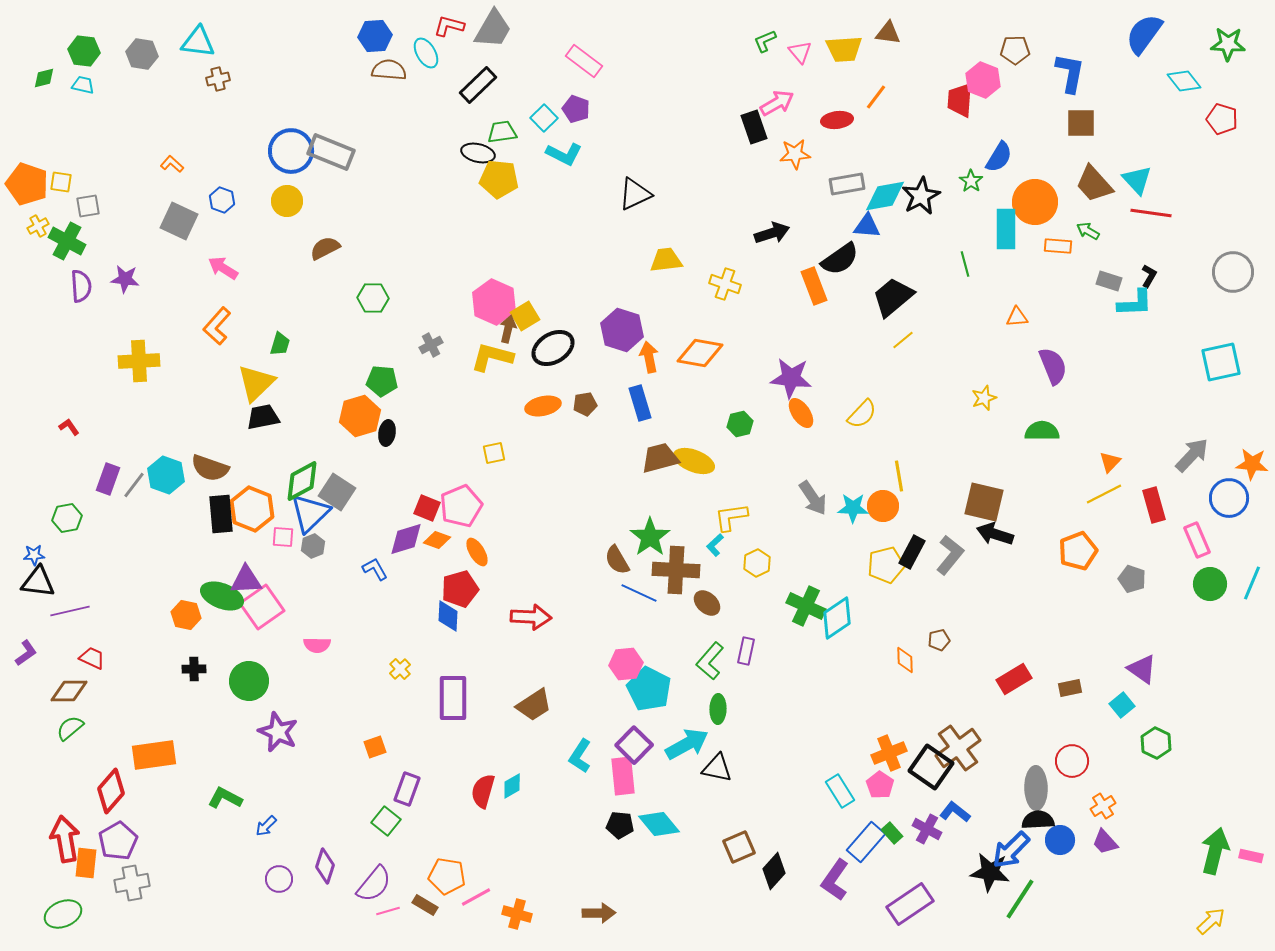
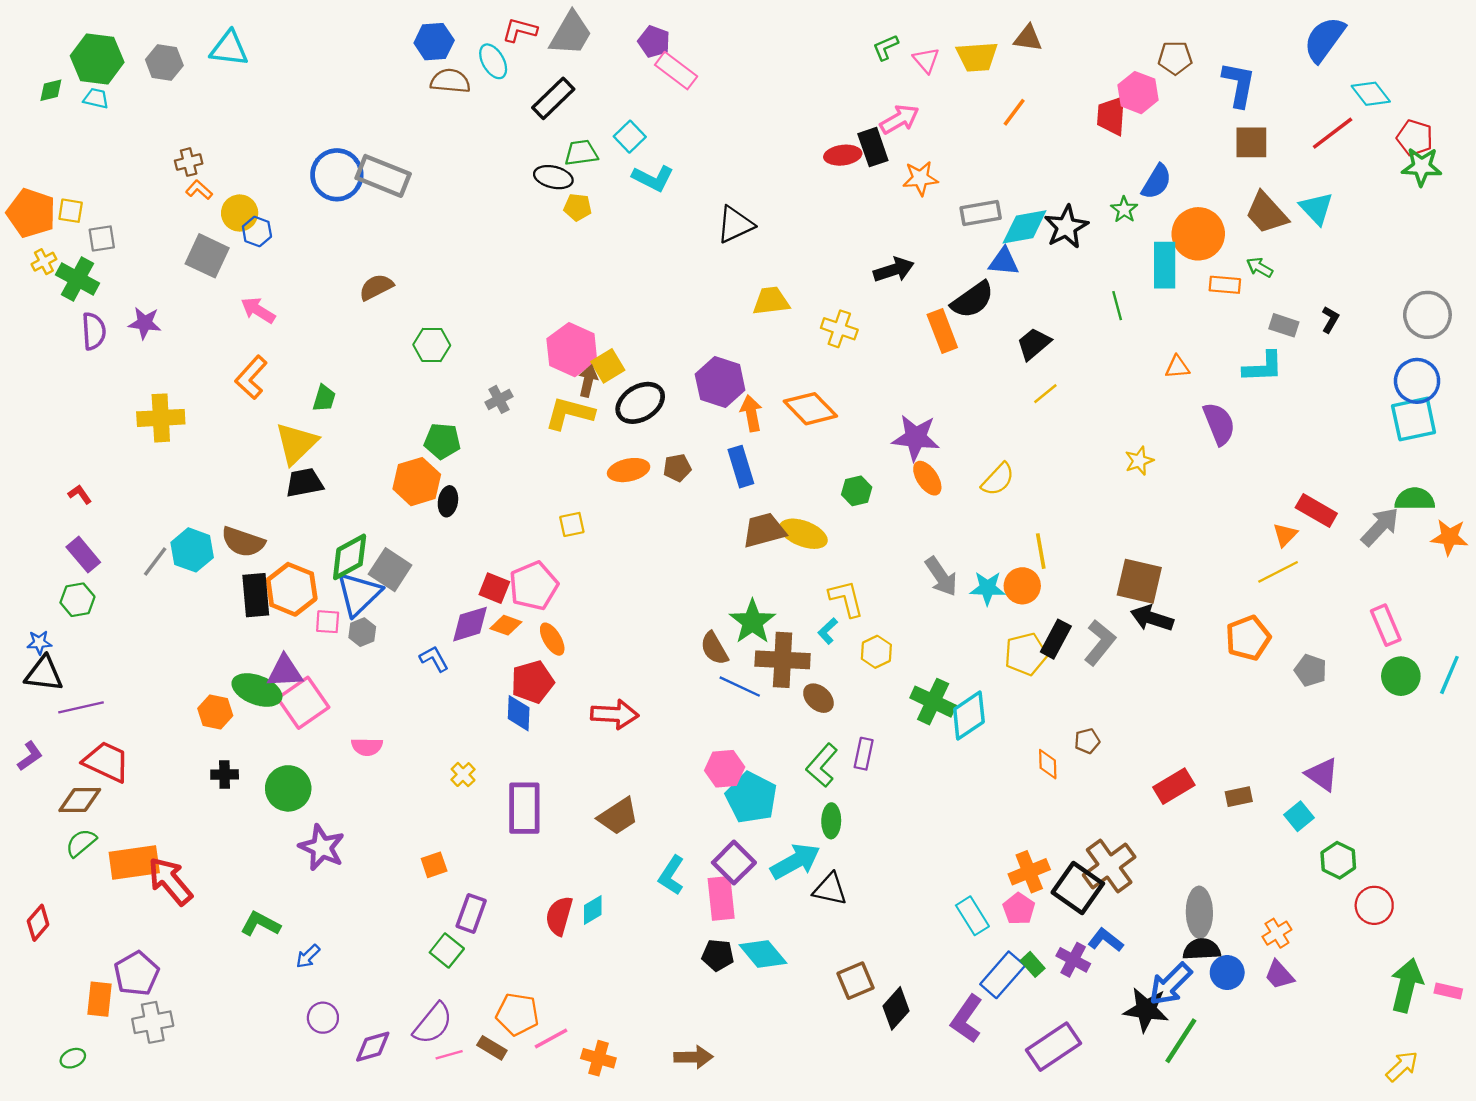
green star: (1228, 44) -> (1422, 167), moved
green hexagon: (84, 51) -> (97, 59), size x1.4
brown cross: (218, 79) -> (189, 162), moved
purple pentagon: (576, 109) -> (654, 42), moved
red ellipse: (837, 120) -> (843, 155), moved
yellow pentagon: (499, 179) -> (578, 207), size x0.6
yellow circle: (287, 201) -> (240, 213), moved
red line: (1151, 213) -> (1333, 133), moved, turned -45
black trapezoid: (893, 297) -> (1034, 344), size x0.7
cyan L-shape: (1135, 303) -> (1263, 367), moved
orange diamond: (700, 353) -> (810, 409), turned 36
green semicircle: (1042, 431) -> (1415, 499), moved
purple rectangle: (108, 479) -> (83, 555), moved, turned -60
blue circle: (1229, 498) -> (1417, 381), moved
red rectangle: (1154, 505) -> (1316, 511), moved, turned -44
yellow L-shape: (731, 517) -> (846, 599), turned 84
red trapezoid: (92, 658) -> (106, 762), size x1.6
orange rectangle: (154, 755) -> (134, 863), moved
red circle: (1072, 761) -> (1374, 905), moved
red diamond: (111, 791) -> (38, 923), moved, size x0.7
red arrow: (65, 839) -> (170, 881), moved, turned -30
purple diamond: (325, 866) -> (373, 1047), moved, turned 56
green ellipse: (63, 914) -> (73, 1058), size x0.6

